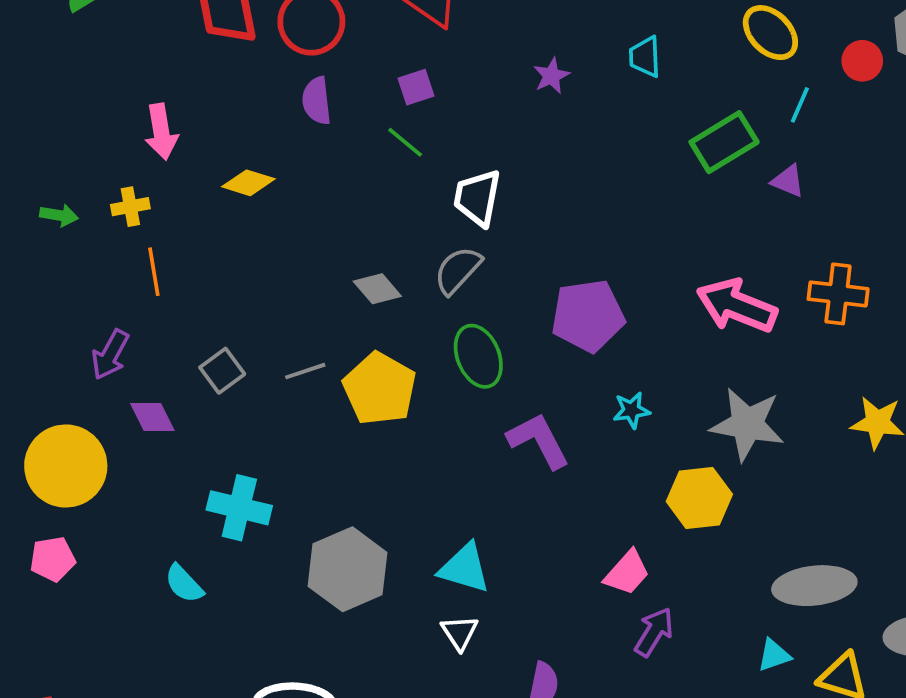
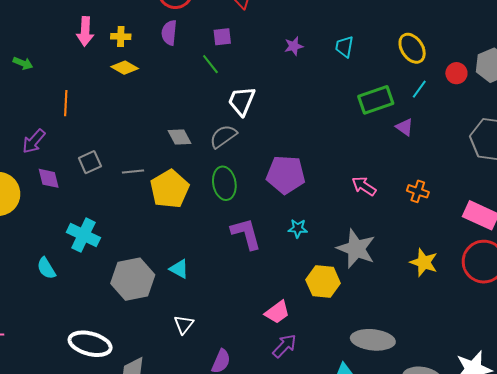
yellow cross: (130, 207) -> (121, 37), moved
orange cross: (838, 294) -> (418, 191), size x0.7
pink arrow: (737, 306) -> (364, 186), size x0.6
cyan triangle: (465, 568) -> (179, 269), moved, size x0.7

